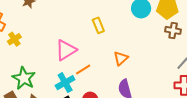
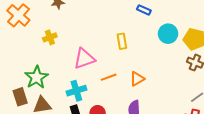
yellow cross: (14, 39) -> (50, 37), moved
orange line: (83, 69) -> (109, 77), moved

